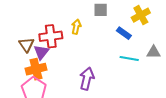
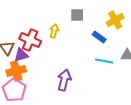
red cross: (51, 36) -> (30, 40), turned 30
purple triangle: (41, 52) -> (21, 55), turned 35

